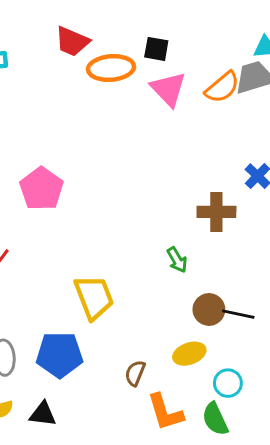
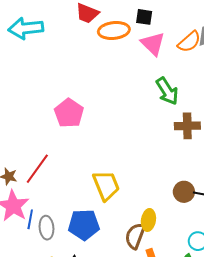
green arrow: (177, 260) -> (167, 91), moved, size x1.6
yellow ellipse: (189, 354) -> (148, 220), moved, turned -60
brown semicircle: (135, 373) -> (135, 236), size x1.5

